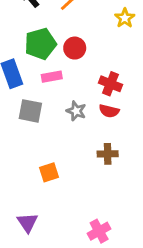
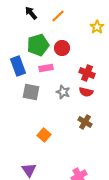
brown cross: (108, 154) -> (85, 122), turned 32
orange square: (49, 172) -> (44, 135), turned -32

